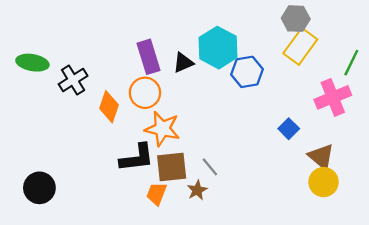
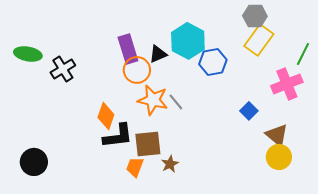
orange circle: (145, 93) -> (137, 70), moved
orange diamond: (109, 107) -> (106, 116), moved
orange star: (162, 129) -> (153, 100), moved
gray line: (210, 167) -> (176, 102), moved

